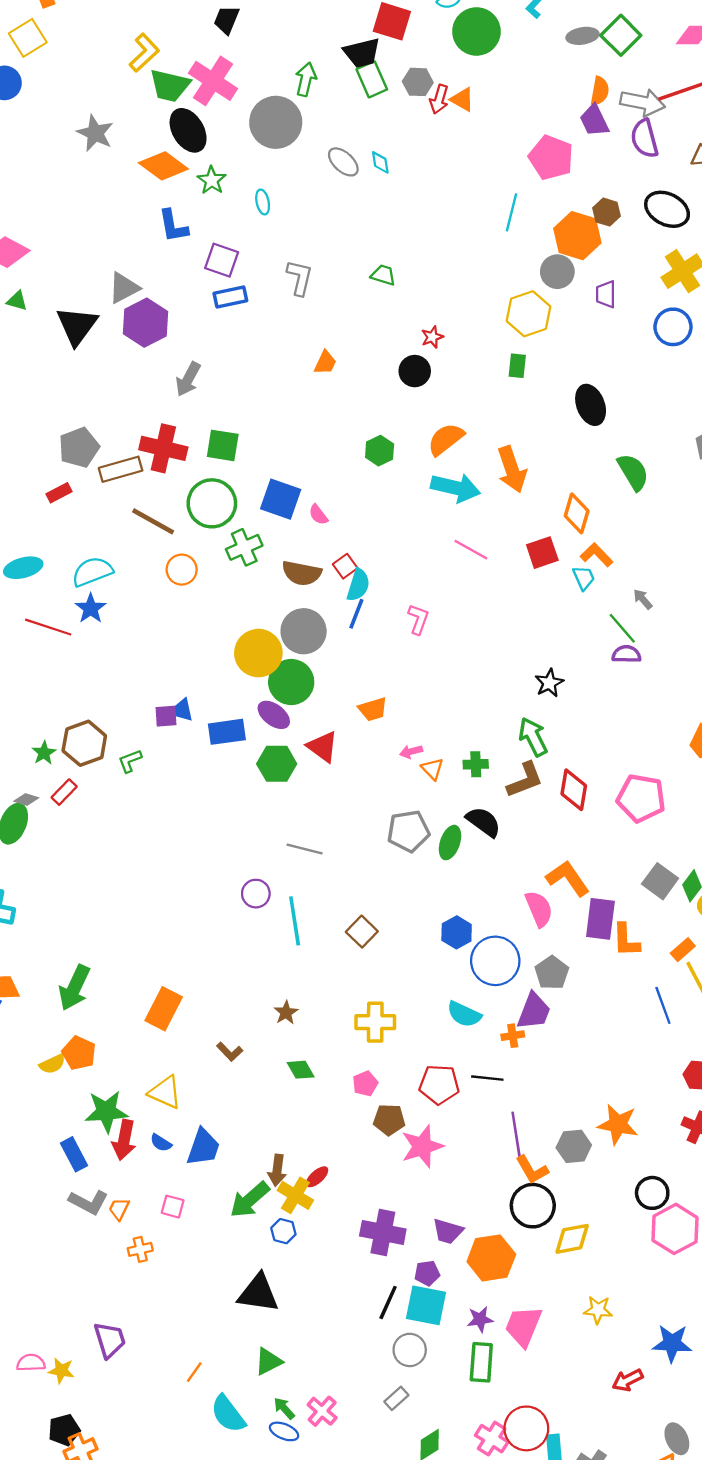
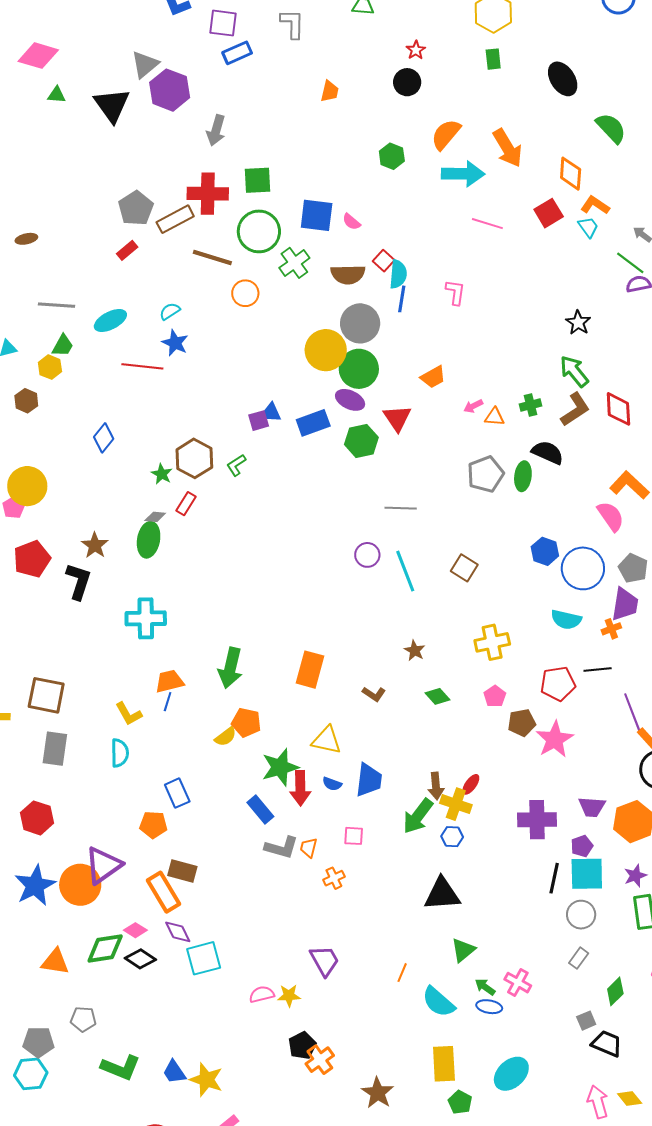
cyan semicircle: (92, 572) -> (170, 311), size x0.6
red triangle: (322, 747) -> (397, 418), turned 32
orange triangle: (432, 769) -> (495, 417), turned -30

